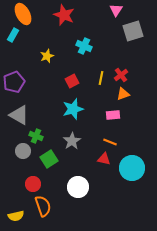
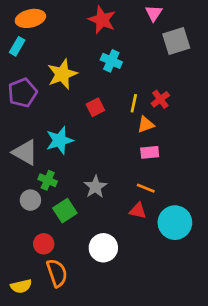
orange ellipse: (23, 14) -> (30, 18), turned -75
red star: (64, 15) -> (102, 20), moved
yellow star: (47, 56) -> (62, 74), size x1.6
purple pentagon: (14, 82) -> (22, 93), moved
orange triangle: (123, 94) -> (146, 124), moved
cyan star: (73, 109) -> (60, 140), moved

